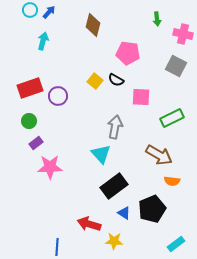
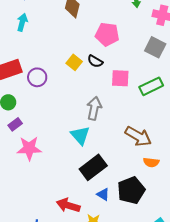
green rectangle: (172, 118) -> (151, 86), moved

